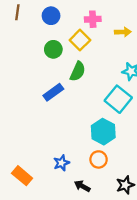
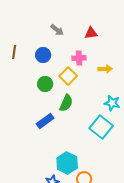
cyan hexagon: (103, 132) -> (67, 163), moved

